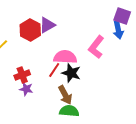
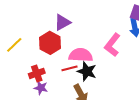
red hexagon: (30, 30) -> (50, 43), moved
red line: (54, 70) -> (69, 68), turned 42

